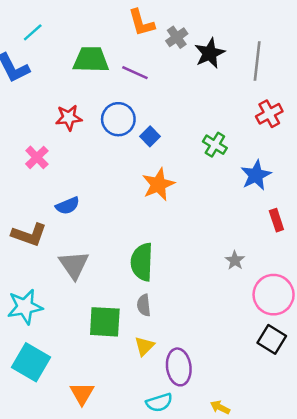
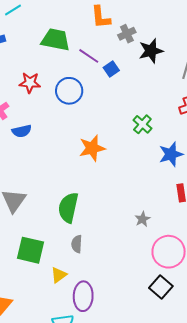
blue square: (150, 136) -> (111, 69), moved
blue semicircle: (68, 206) -> (22, 131), moved
gray semicircle: (144, 305) -> (77, 244), moved

